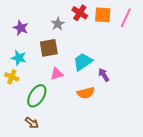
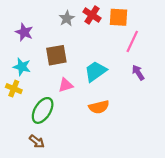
pink line: (126, 18) -> (132, 41), moved
gray star: (58, 24) -> (67, 18), moved
purple arrow: (104, 75) -> (138, 72), moved

